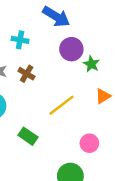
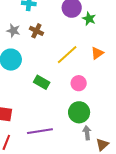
orange triangle: (103, 96) -> (97, 53), moved
pink circle: (89, 143) -> (79, 83), moved

